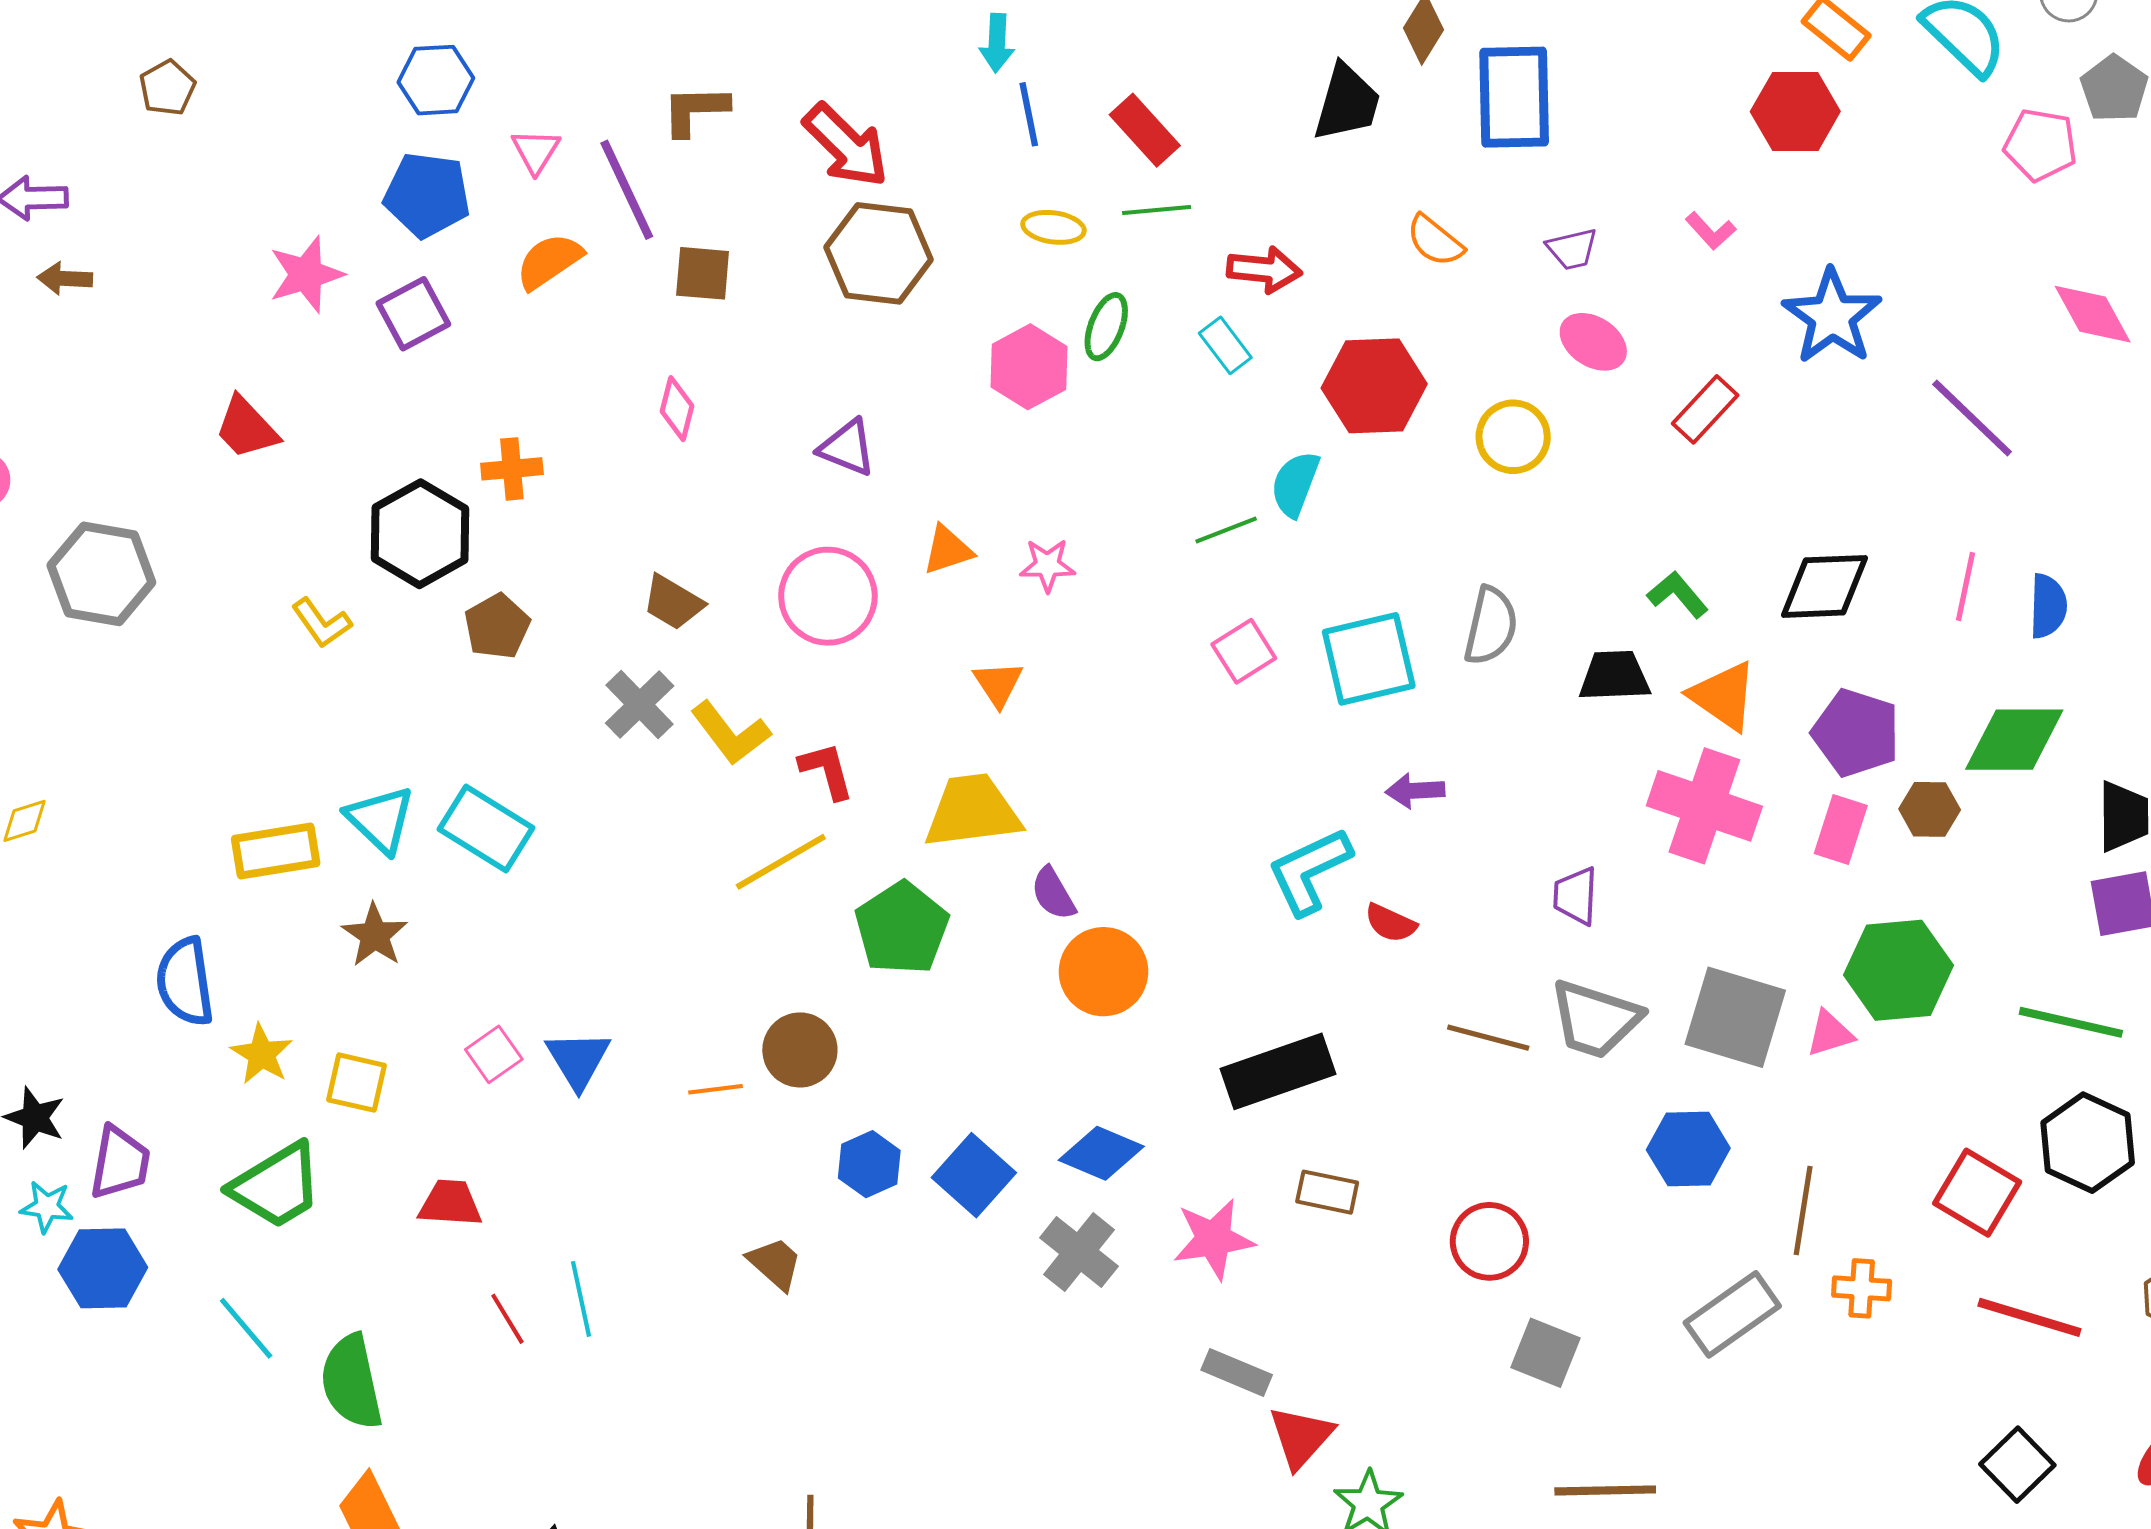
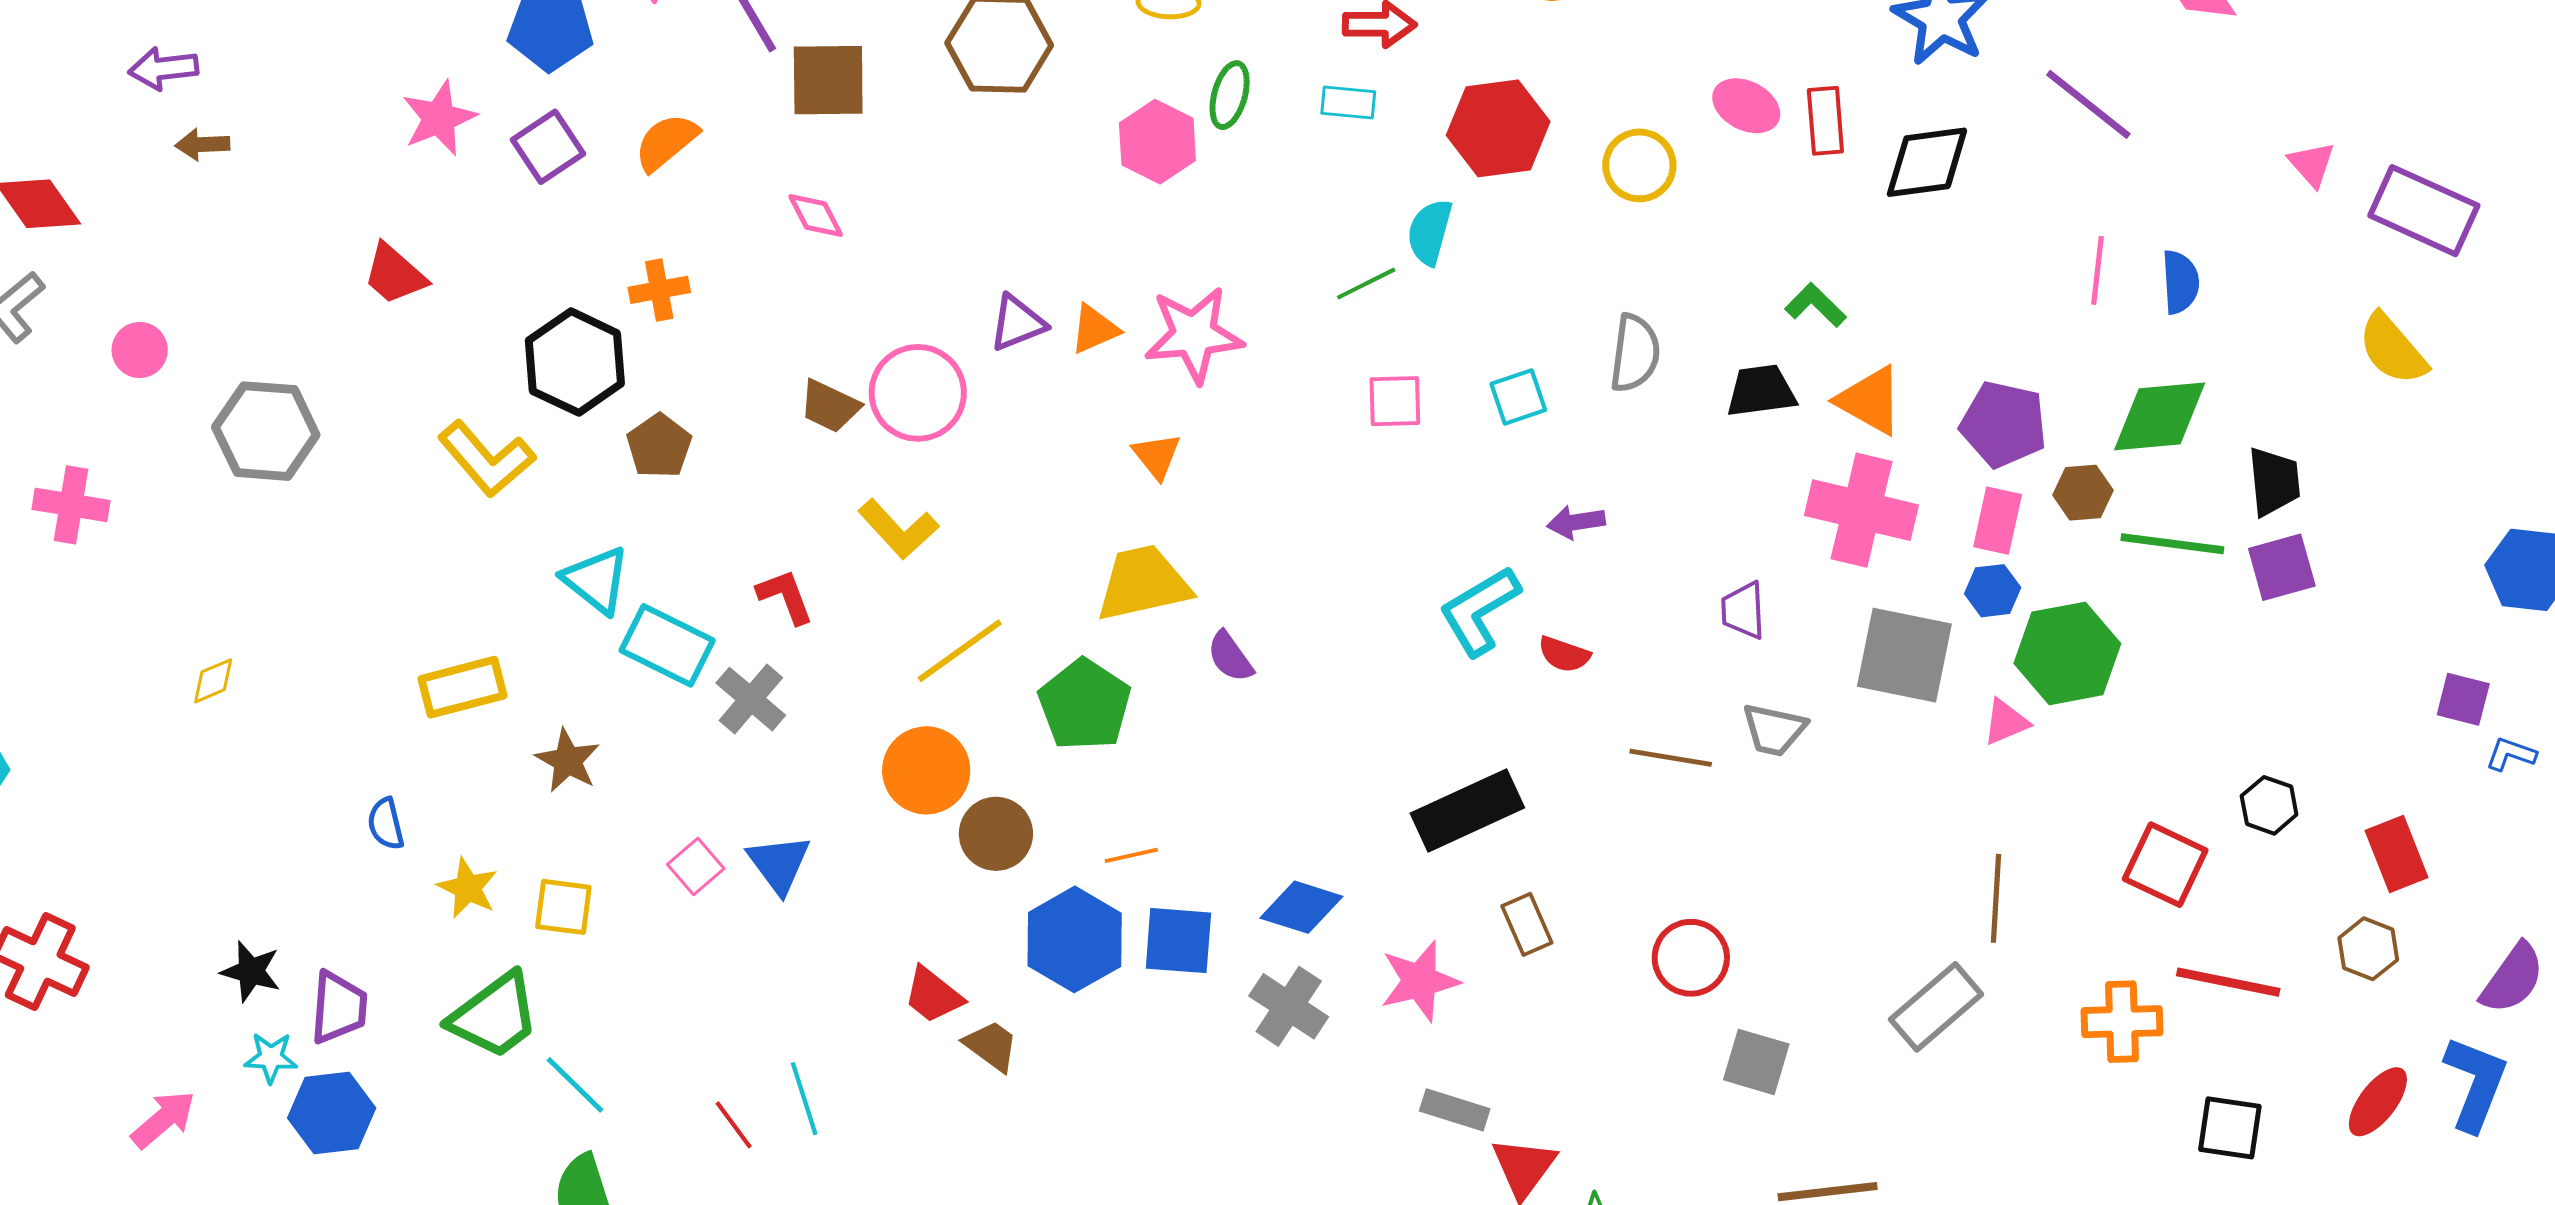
orange semicircle: (549, 261) -> (666, 142), moved
brown square: (703, 273) -> (828, 80), size x1.4
pink ellipse: (1593, 342) -> (1746, 106), moved
cyan rectangle: (1225, 345) -> (1348, 102), turned -42
pink diamond: (677, 409) -> (816, 215), turned -36
red rectangle: (1705, 409) -> (1825, 121), turned -42
purple triangle: (847, 448) -> (1017, 323), moved, turned -38
pink star: (1047, 565) -> (1194, 335), size x1.8
black diamond: (1825, 586) -> (1927, 162), moved
pink circle: (828, 596) -> (918, 393), moved
yellow L-shape: (321, 623) -> (486, 459), size x1.6
pink square: (1244, 651) -> (1395, 401), turned 36
cyan square: (1369, 659) -> (1518, 397), size x0.6
gray cross: (640, 705) -> (751, 699), moved
red L-shape: (827, 771) -> (785, 596), moved
cyan triangle: (380, 819) -> (596, 580), moved
orange circle: (1104, 972) -> (926, 770), moved
blue semicircle: (185, 982) -> (386, 824), size x0.6
gray square: (1735, 1017) -> (1904, 655), moved
gray trapezoid: (1595, 1019) -> (1774, 730), size x0.7
green line: (2071, 1022) -> (2172, 544), moved
orange line: (716, 1089) -> (1131, 855), moved
black hexagon: (2088, 1143) -> (2269, 805), size x0.6
blue hexagon: (1688, 1149) -> (1993, 591), moved, size x0.7
blue hexagon: (869, 1164) -> (1075, 939), size x1.6
blue square: (974, 1175) -> (1178, 941), turned -32
brown rectangle: (1327, 1192) -> (1527, 924), turned 60
red trapezoid: (450, 1203) -> (933, 995), moved, turned -140
orange cross: (1862, 1288) -> (2122, 1022), moved, size x1.4
cyan line: (246, 1328) -> (575, 1085), moved
black square: (2017, 1465) -> (2230, 1128), turned -32

